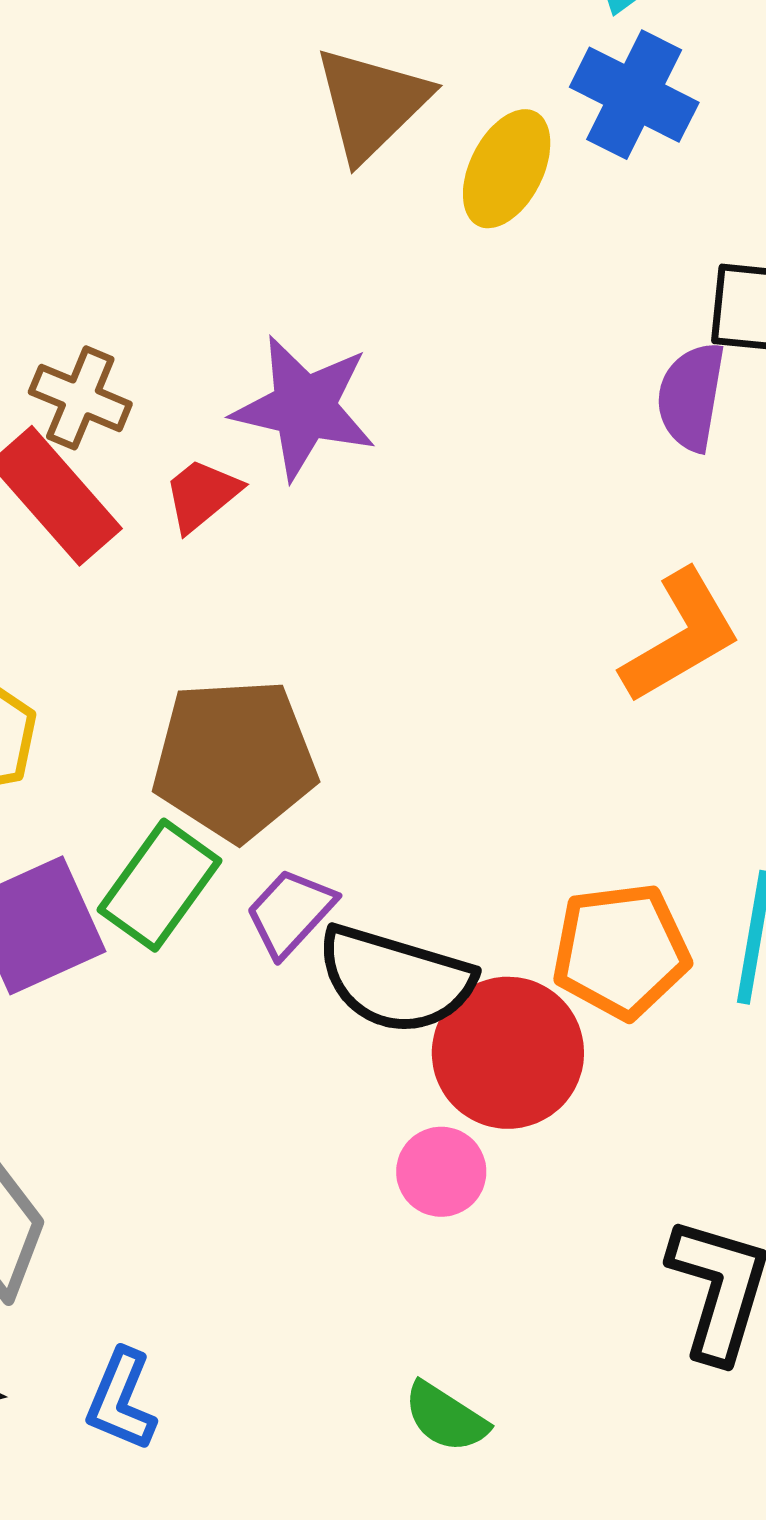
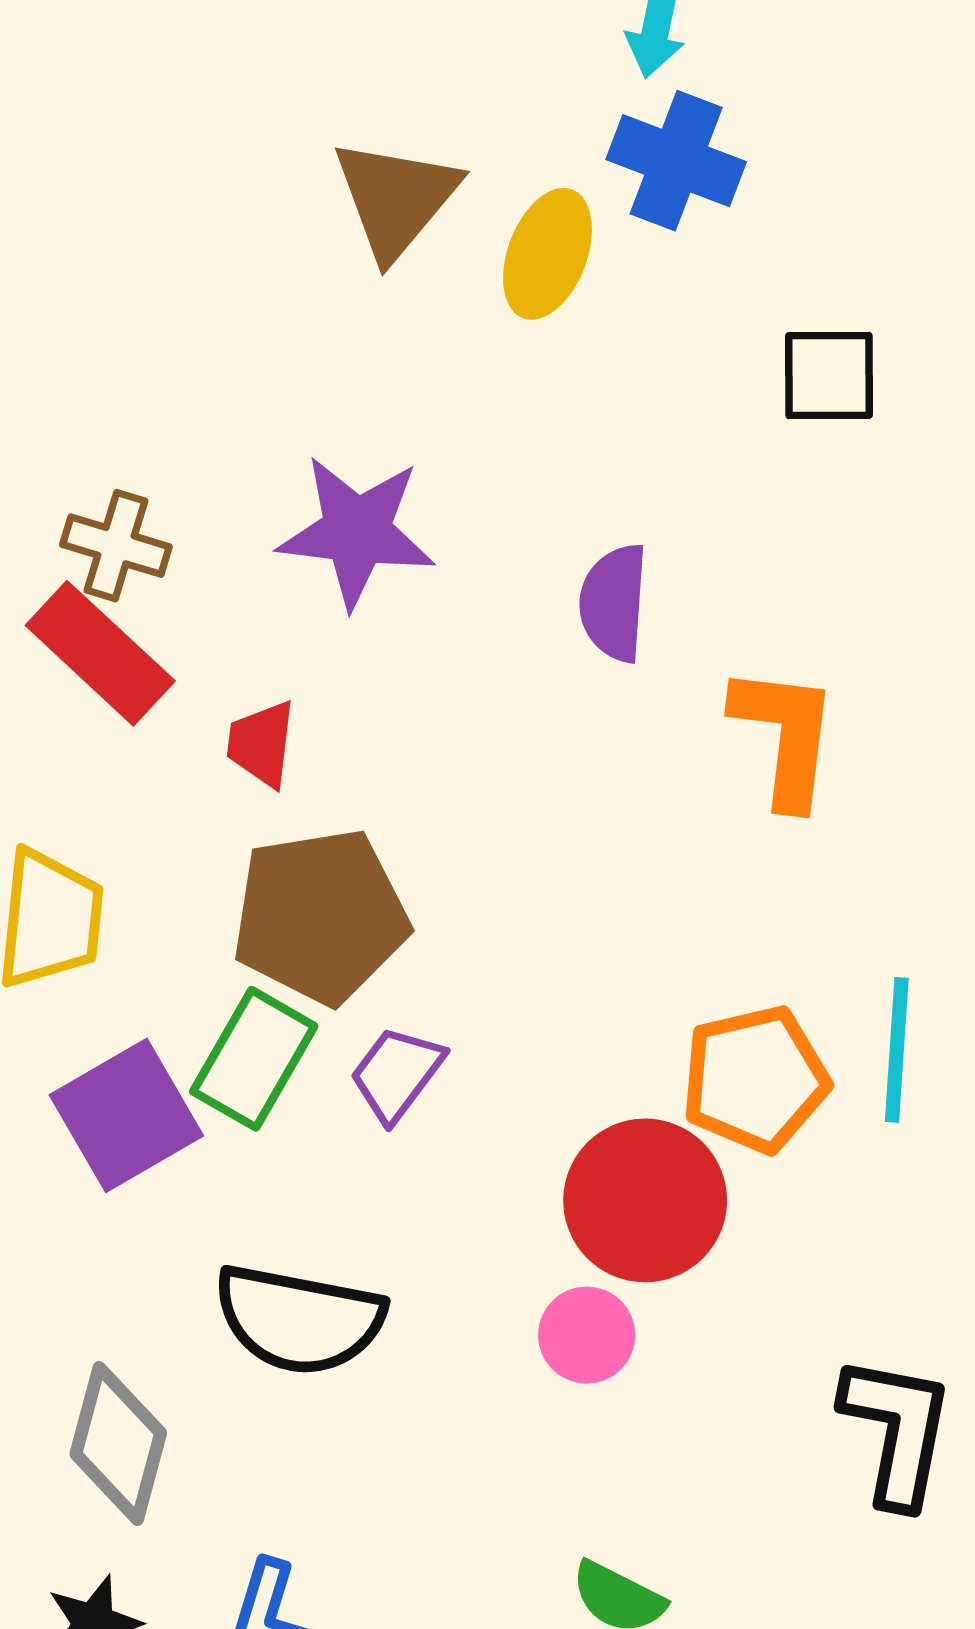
purple semicircle: (691, 397) -> (614, 603), moved
red trapezoid: (202, 495) -> (261, 744), moved, turned -38
orange L-shape: (681, 636) -> (785, 736), turned -47
black semicircle: (395, 979) -> (299, 1319), moved

